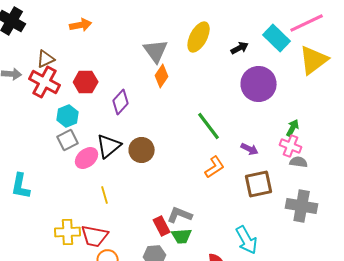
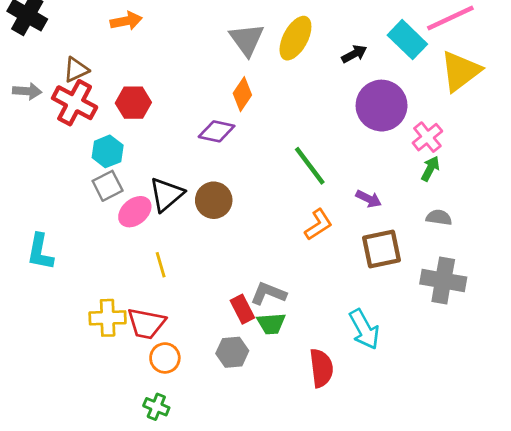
gray triangle: (156, 51) -> (247, 40), moved
purple diamond: (121, 102) -> (217, 131), moved, turned 60
pink cross: (291, 146) -> (427, 137), moved, turned 30

